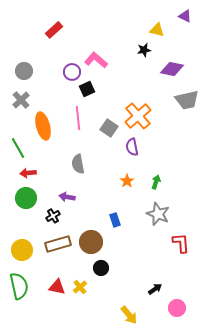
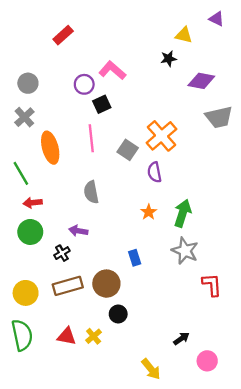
green arrow: (156, 182) -> (183, 213), size x1.6

